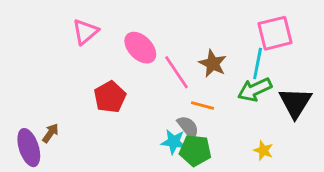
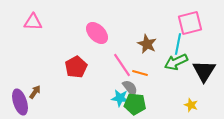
pink triangle: (85, 32) -> (33, 22), moved, turned 42
pink line: (176, 72) -> (122, 65), moved
yellow star: (263, 150) -> (191, 105), moved

